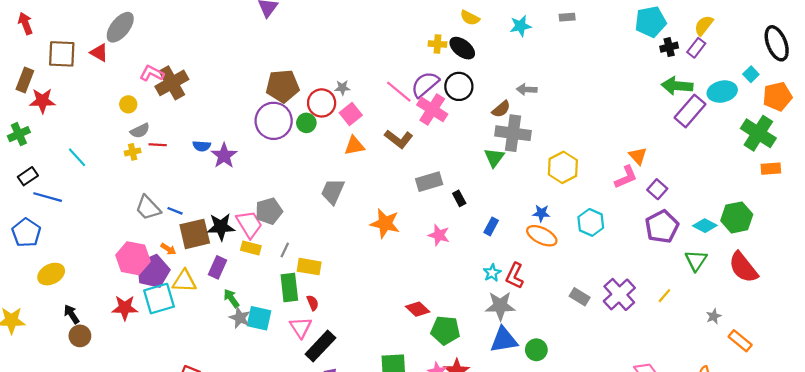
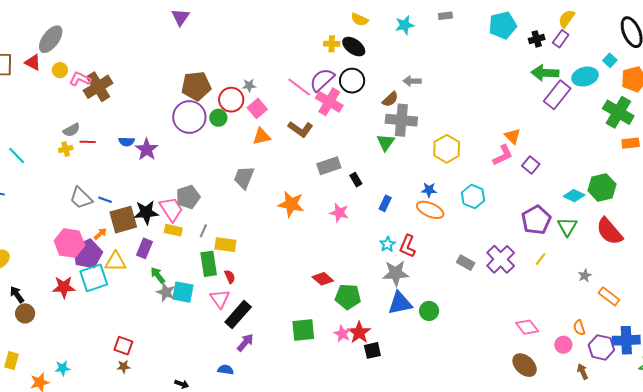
cyan pentagon: (651, 22) -> (503, 25), moved
yellow circle: (128, 104) -> (60, 70), moved
purple pentagon: (662, 227) -> (536, 220), moved
orange arrow: (168, 249) -> (100, 234), turned -72

